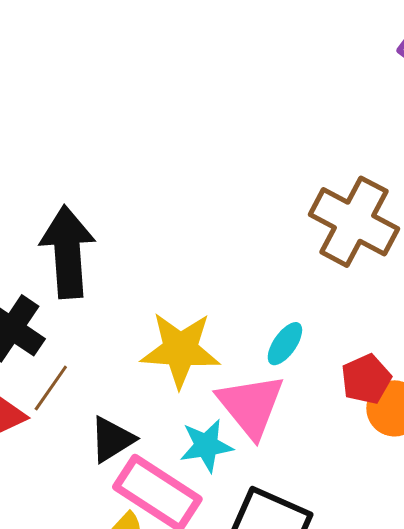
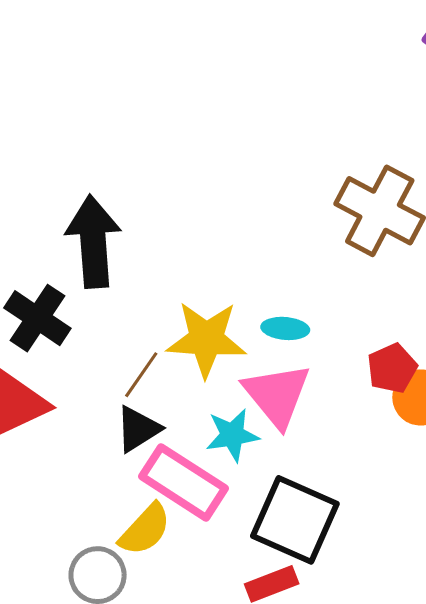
cyan ellipse: (285, 344) -> (285, 328), moved, turned 60
brown line: (51, 388) -> (141, 375), moved

